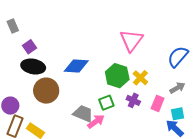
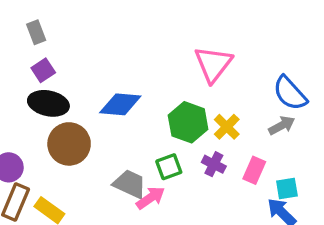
gray rectangle: (13, 26) -> (36, 32), moved
blue semicircle: (178, 57) -> (290, 93), turned -85
gray arrow: (177, 88) -> (282, 125), moved

